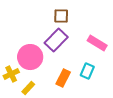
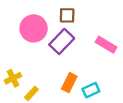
pink circle: (30, 57) -> (34, 28), moved
cyan rectangle: (87, 71) -> (91, 90), moved, turned 42

